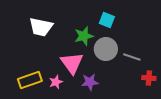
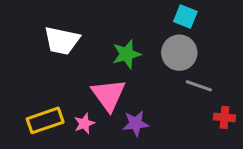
cyan square: (107, 20) -> (185, 16), moved
gray circle: (106, 49) -> (179, 53), moved

